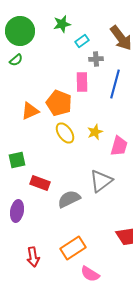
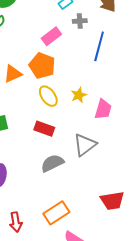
pink rectangle: (82, 82) -> (51, 36), moved, turned 54
red rectangle: (40, 183) -> (44, 129), moved

